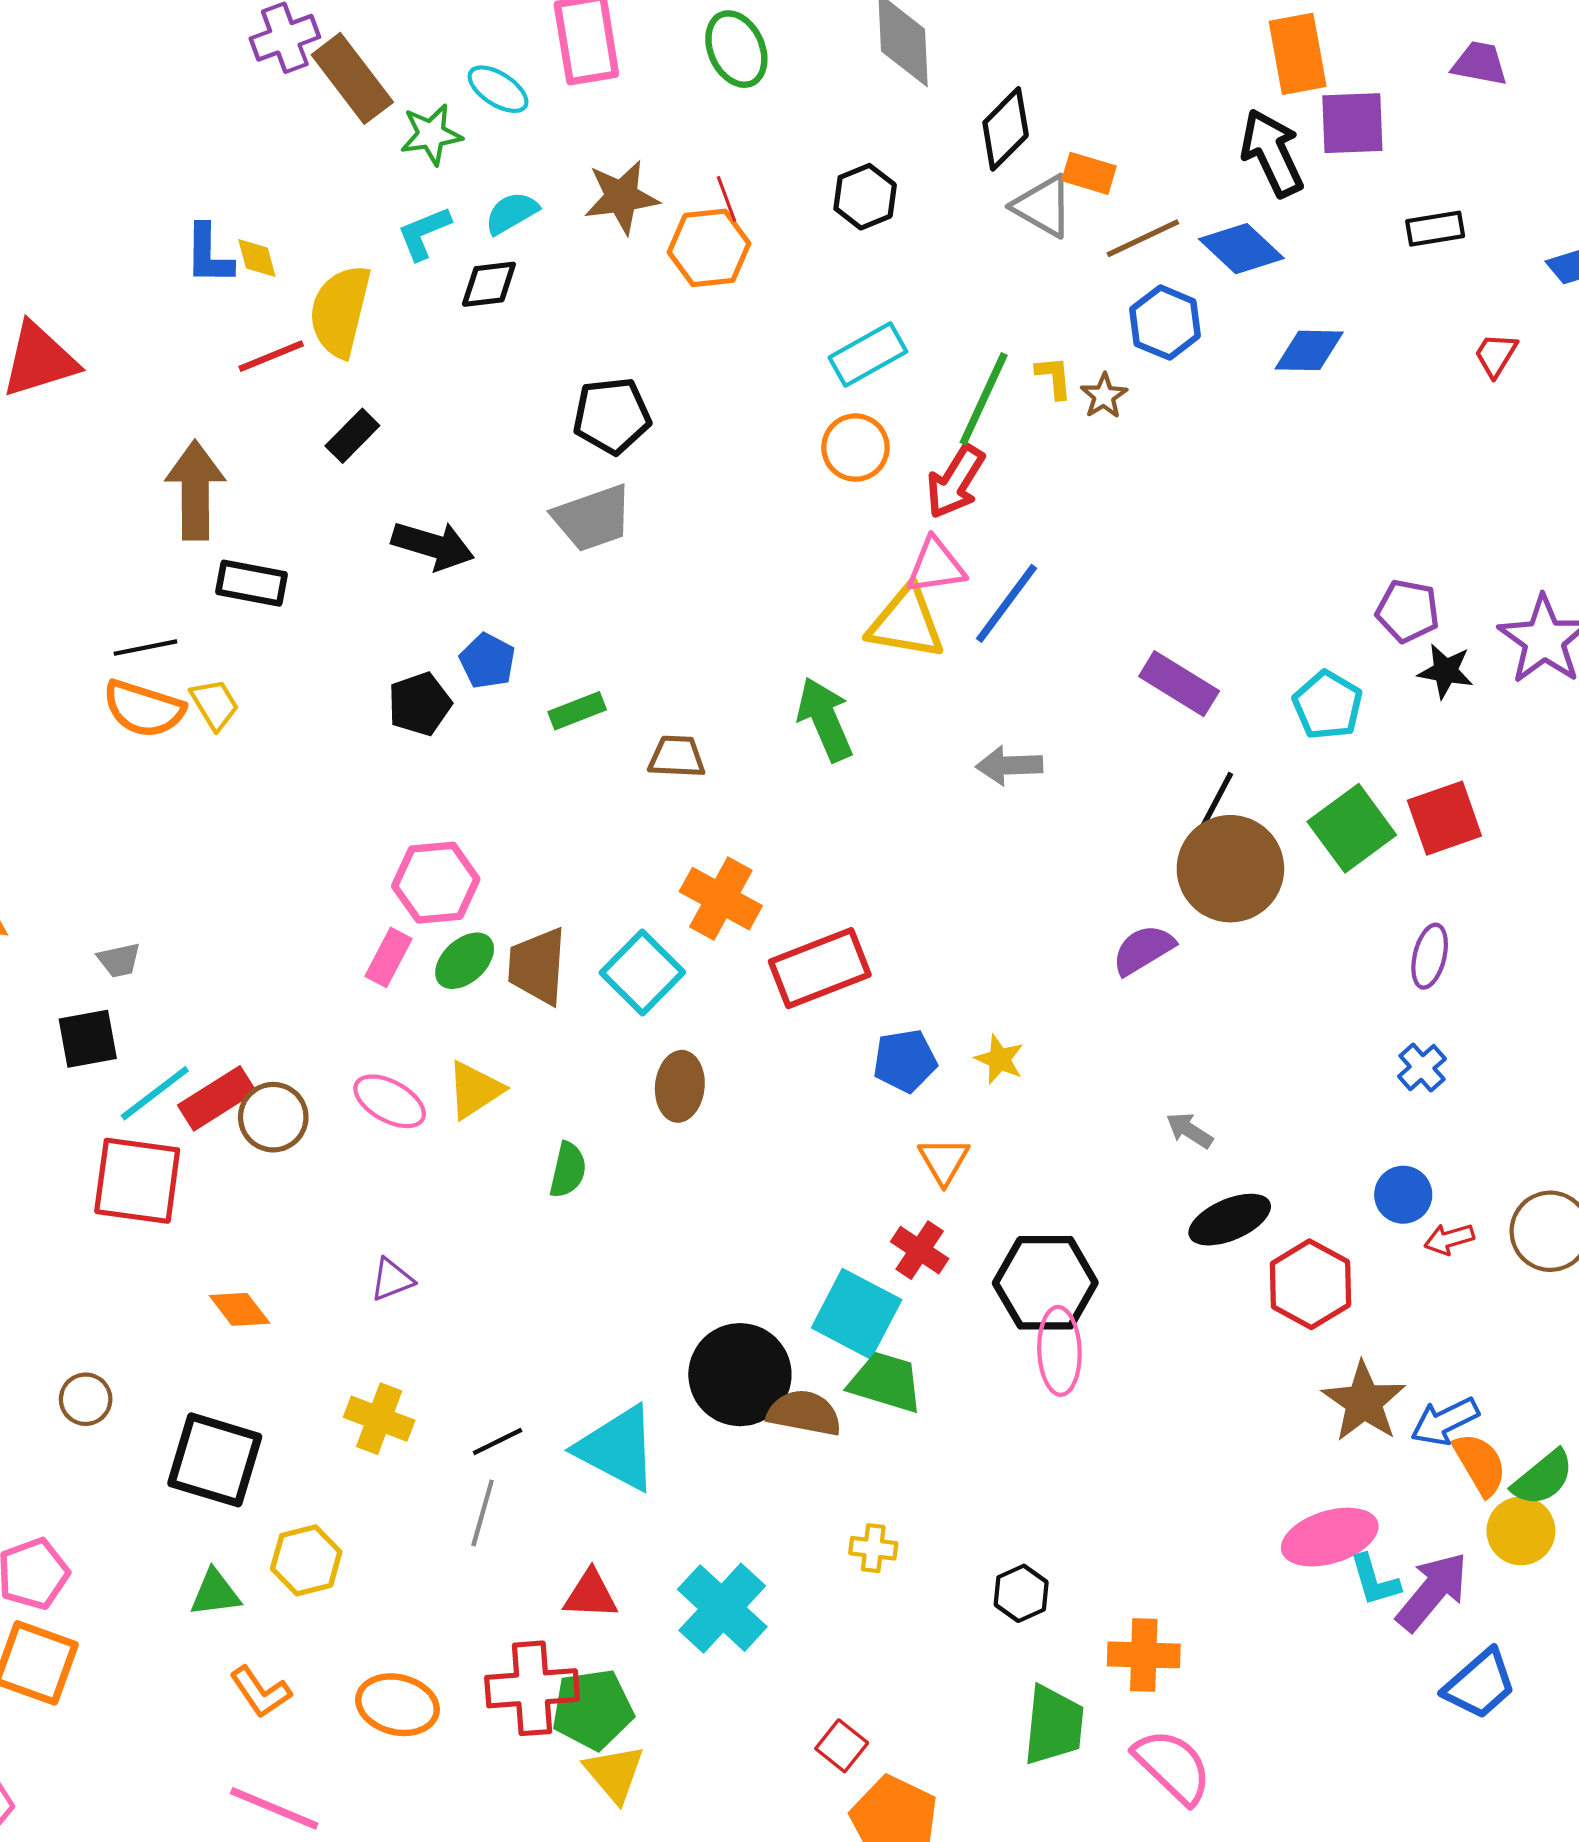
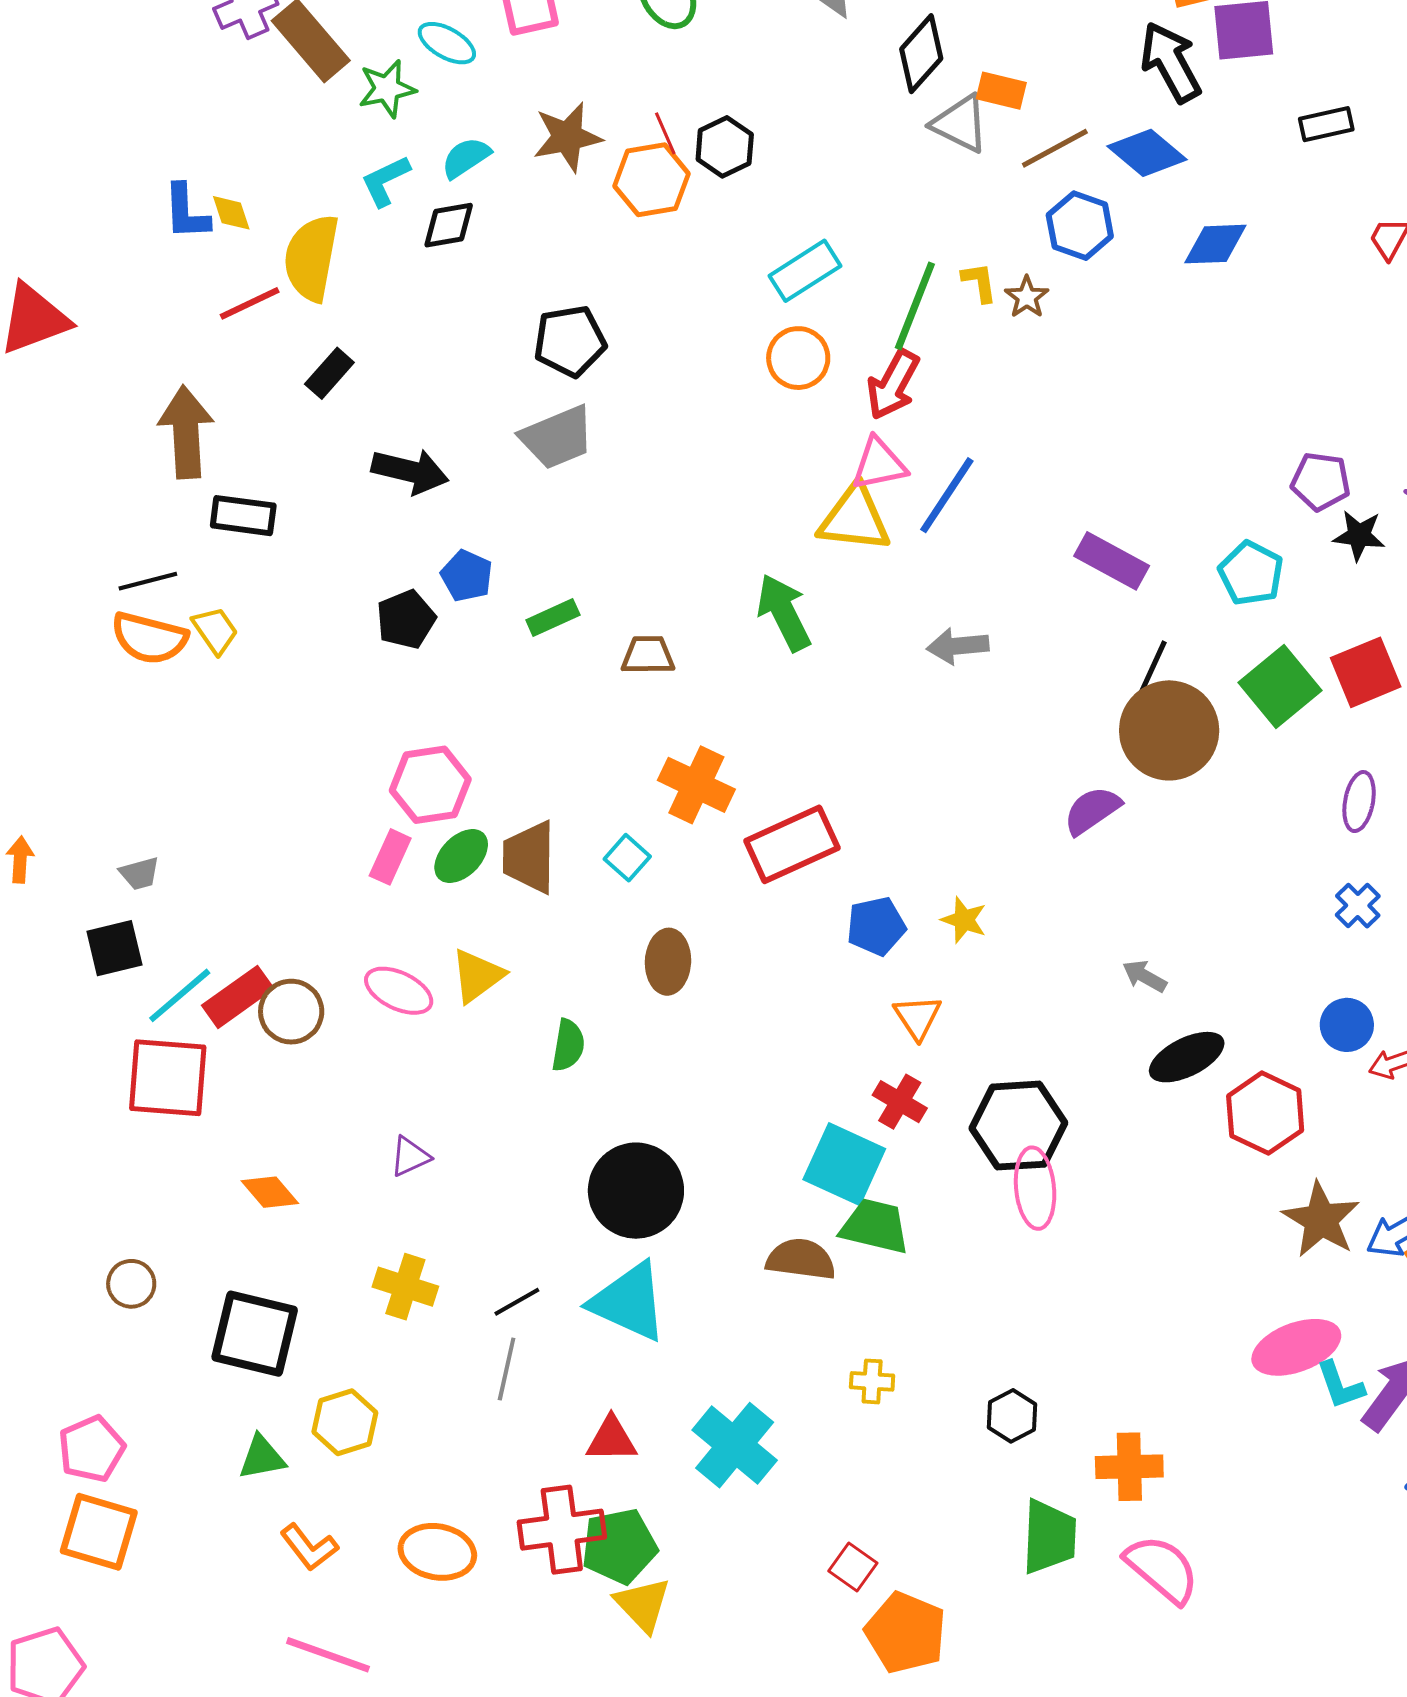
black hexagon: (865, 197) -> (725, 147), moved
cyan square: (642, 972) -> (627, 858), size x0.6
black circle: (740, 1375) -> (636, 1191), moved

